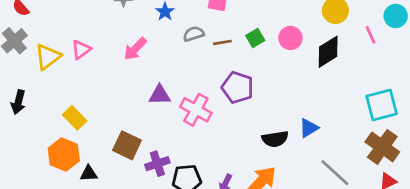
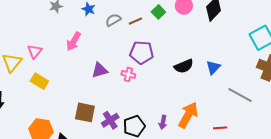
purple pentagon: (238, 87) -> (142, 53), moved
pink cross: (196, 110) -> (128, 74), size x0.6
yellow rectangle: (75, 118) -> (39, 81), moved
black semicircle: (275, 139) -> (184, 66), moved

